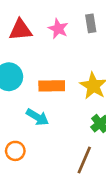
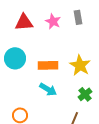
cyan arrow: (37, 117) -> (48, 89), moved

